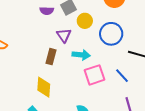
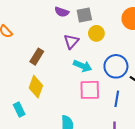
blue circle: (111, 34) -> (116, 66), moved
brown rectangle: (51, 57) -> (37, 57), moved
blue line: (122, 76) -> (117, 99), turned 35

